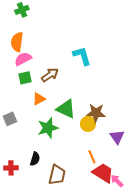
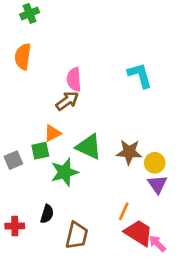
cyan L-shape: (82, 56) -> (140, 75), moved
pink semicircle: (23, 59) -> (74, 79), moved, turned -66
green square: (25, 78) -> (40, 151), moved
yellow circle: (88, 124) -> (155, 163), moved
orange line: (92, 157) -> (124, 211), turned 48

